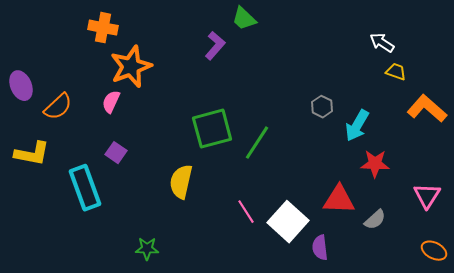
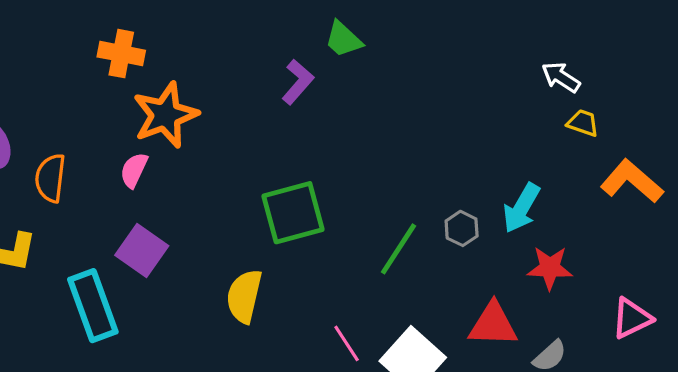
orange semicircle: (58, 107) -> (50, 178), turned 140
gray hexagon: (322, 107) -> (462, 228), moved
green line: (257, 143) -> (399, 249), moved
purple square: (116, 153) -> (142, 251), size x1.5
pink triangle: (427, 196) -> (632, 318), turned 32

